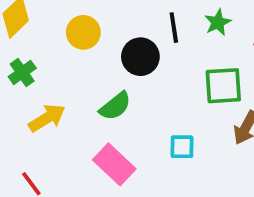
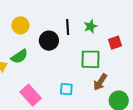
green semicircle: (115, 106) -> (19, 56), moved

